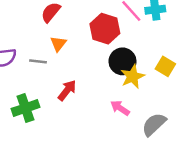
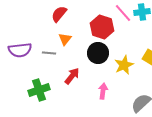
black circle: (123, 61) -> (98, 53), moved
pink arrow: (120, 108) -> (103, 91), moved, turned 63

